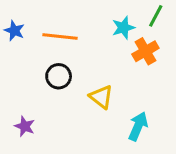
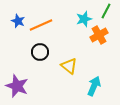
blue star: (14, 31) -> (18, 21), moved
orange line: (60, 37) -> (41, 25), turned -30
purple star: (25, 126) -> (17, 86), size x1.6

